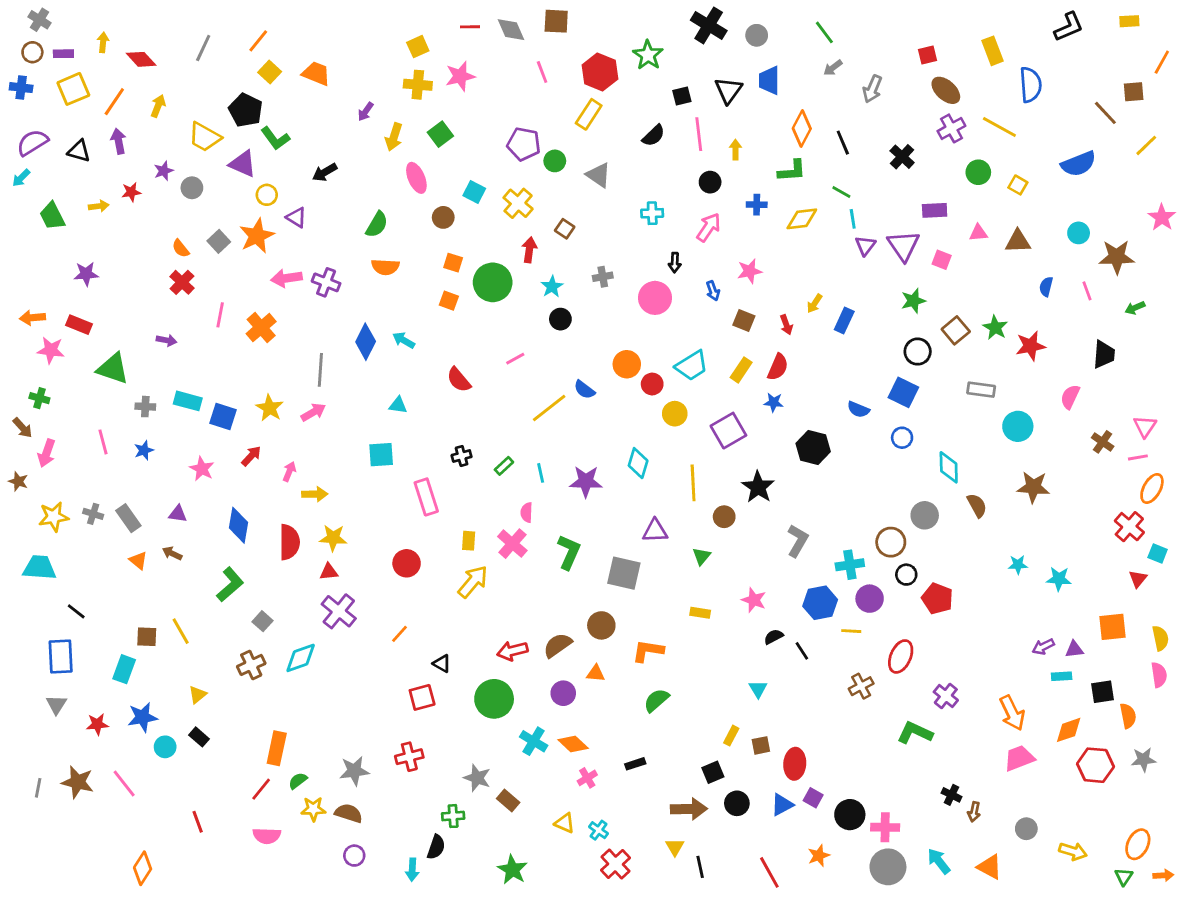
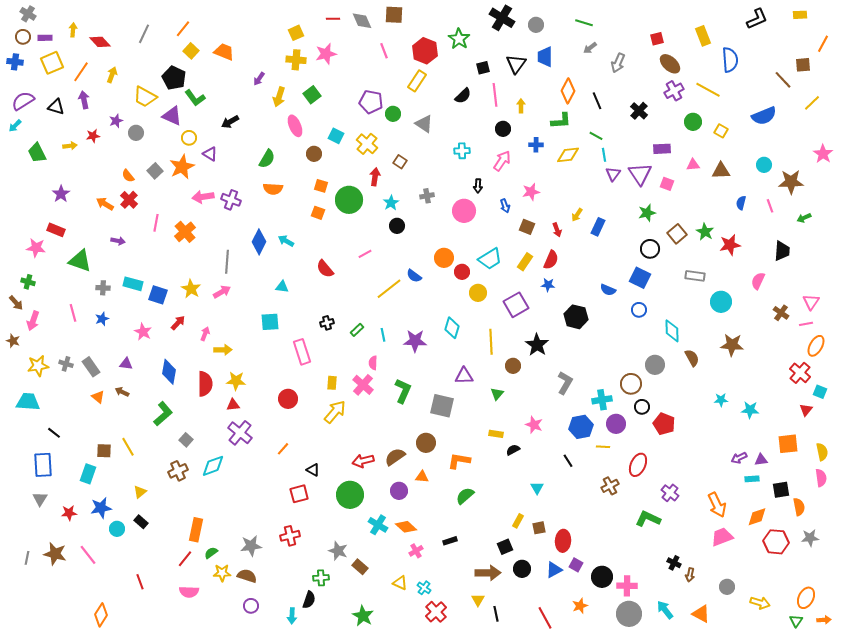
green line: (824, 32) -> (584, 23), turned -36
purple star: (86, 274) -> (61, 194), turned -30
orange arrow: (32, 318) -> (105, 204), moved, turned 36
black semicircle: (774, 637) -> (513, 450), moved

